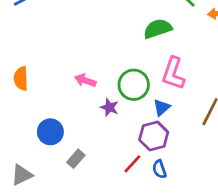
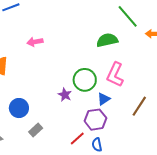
pink arrow: (85, 81) -> (35, 42), moved, turned -35

